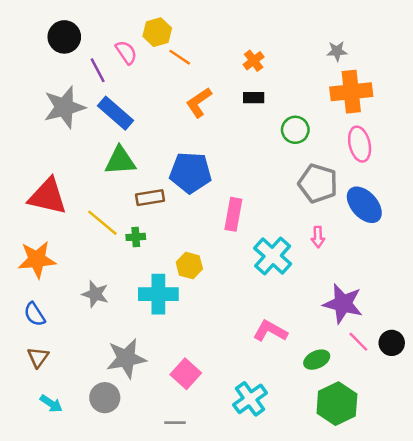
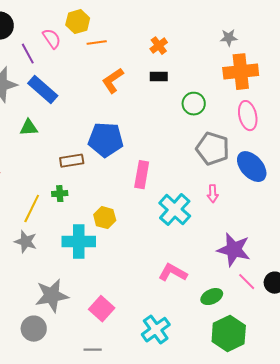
orange line: (180, 57) -> (97, 43), turned -42
green triangle: (120, 161) -> (29, 128), moved, size x0.7
yellow line: (102, 223) -> (32, 209), moved, turned 76

